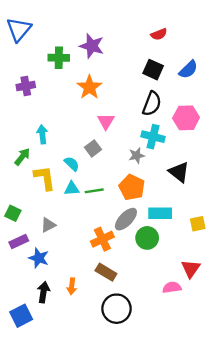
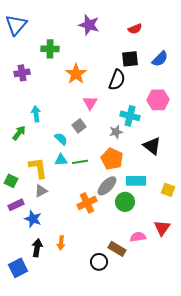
purple star: (92, 46) -> (89, 25), moved
black square: (153, 70) -> (130, 59), turned -30
black semicircle: (152, 104) -> (117, 80), moved
yellow L-shape: (45, 178) -> (38, 168), moved
yellow square: (198, 224) -> (168, 190), turned 32
brown rectangle: (106, 272) -> (117, 249), moved
pink semicircle: (172, 287) -> (138, 237), moved
black circle: (117, 309) -> (99, 262), size x0.7

